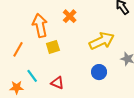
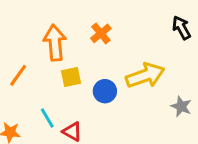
blue circle: (99, 72) -> (105, 91), moved
cyan line: (32, 76) -> (47, 118), moved

